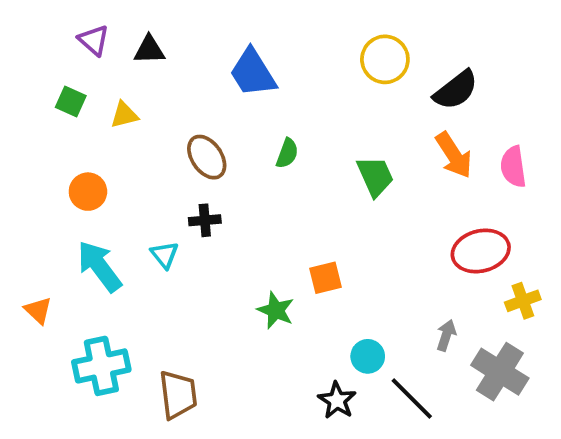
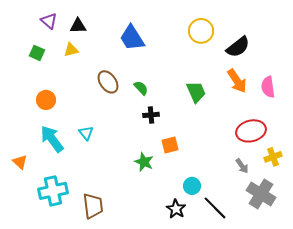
yellow triangle: (124, 115) -> (71, 50), moved
green semicircle: (287, 153) -> (141, 88), moved, turned -63
black cross: (205, 220) -> (151, 115), moved
gray arrow: (446, 335) -> (242, 166), moved, turned 126

